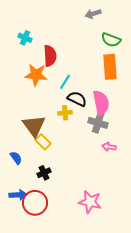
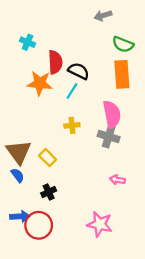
black semicircle: (77, 99) -> (79, 71), moved
brown triangle: (34, 126) -> (19, 152), moved
pink arrow: (109, 147) -> (117, 180), moved

